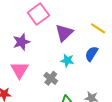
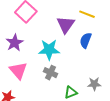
purple triangle: (64, 33) -> (66, 25), moved
cyan star: (67, 60) -> (49, 50), moved, size x1.5

